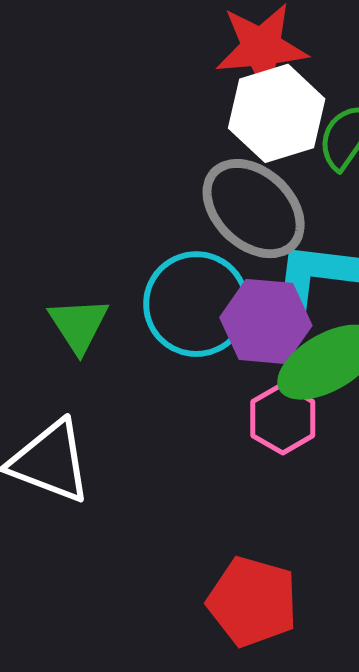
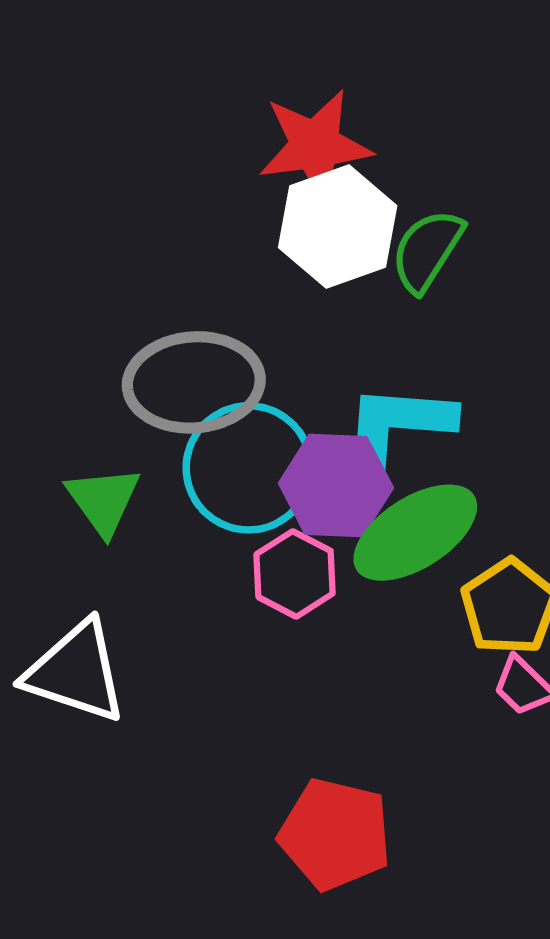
gray ellipse: (254, 209) -> (194, 382), moved, turned -45
pink hexagon: (283, 419) -> (295, 574), moved

